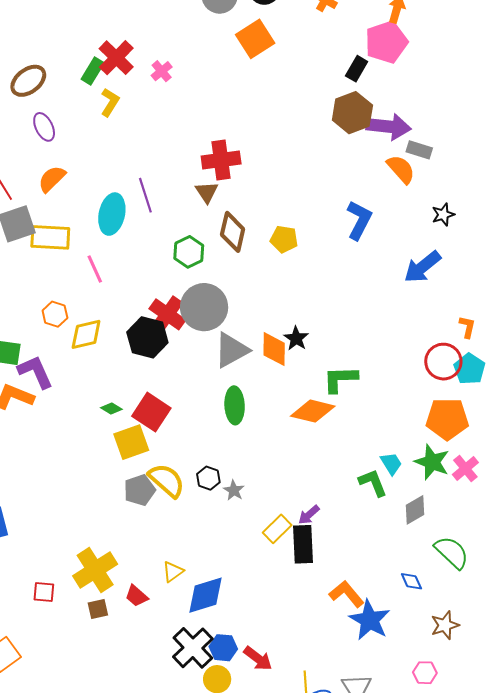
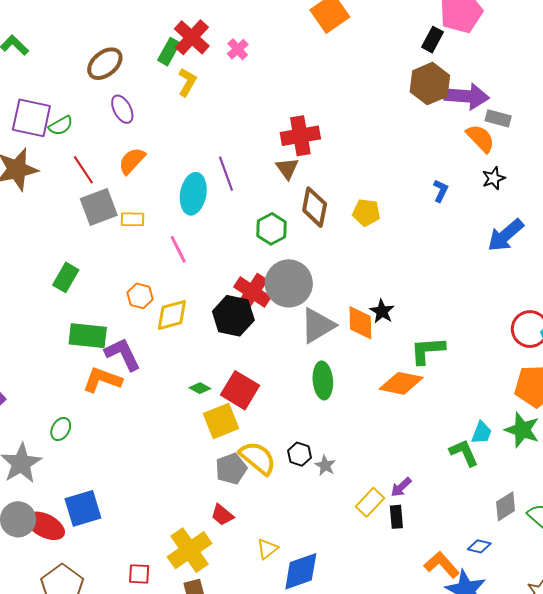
black star: (443, 215) -> (494, 178), moved
blue L-shape: (359, 220) -> (441, 191), size x0.6
yellow rectangle: (50, 237) -> (133, 219), size x0.6
cyan trapezoid: (391, 463) -> (482, 433), turned 55
gray diamond: (415, 510) -> (506, 506), moved
black rectangle: (303, 544) -> (396, 517), size x0.6
blue diamond: (411, 581) -> (479, 546), moved, turned -50
red trapezoid: (136, 596) -> (222, 515), moved

